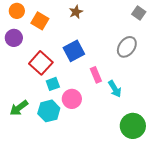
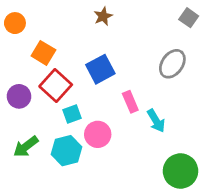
orange circle: (17, 11) -> (15, 23), moved
orange square: (40, 21) -> (43, 53), moved
purple circle: (14, 38) -> (19, 96), moved

